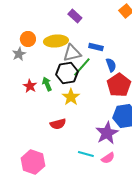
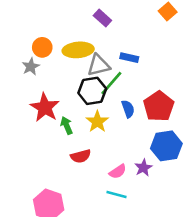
blue semicircle: (111, 65) -> (128, 109), moved
green arrow: (47, 84) -> (67, 125), moved
red star: (30, 86) -> (45, 108), size x1.6
purple star: (107, 133) -> (143, 168), size x0.6
pink semicircle: (108, 158) -> (118, 172), moved

